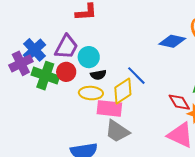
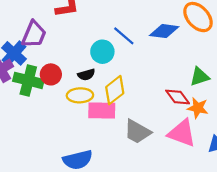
purple trapezoid: (66, 47) -> (34, 34), moved
cyan circle: (89, 57) -> (102, 52), moved
blue line: (136, 76) -> (124, 36), moved
gray trapezoid: (117, 131) -> (137, 132), moved

